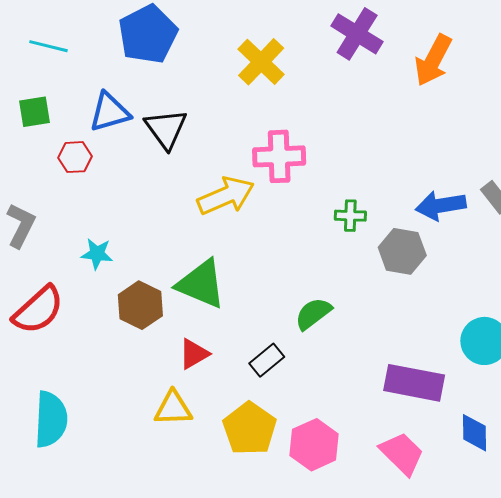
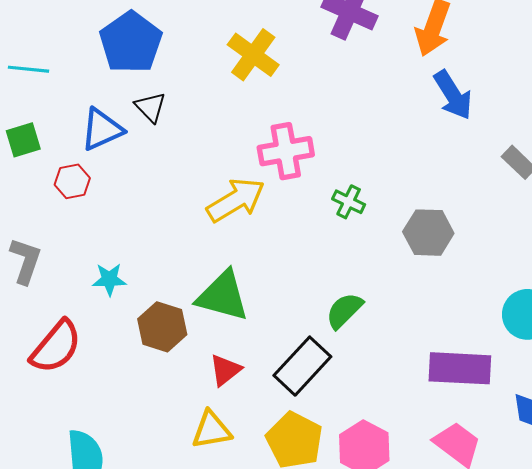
black triangle: (166, 129) -> (150, 107), moved, size x0.7
blue arrow: (441, 206) -> (453, 95), moved, turned -105
green cross: (350, 216) -> (349, 202), moved, turned 32
black rectangle: (267, 360) -> (302, 366), size x1.6

